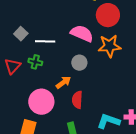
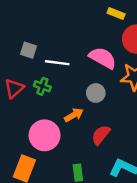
gray square: (21, 34) -> (29, 50), turned -32
red semicircle: (77, 100) -> (101, 135), moved, turned 30

